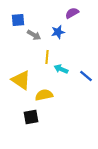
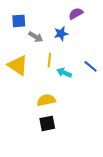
blue line: (86, 76) -> (91, 66), moved
yellow triangle: (21, 80) -> (18, 65), moved
black square: (31, 117) -> (47, 123), moved

